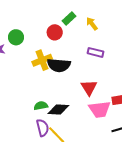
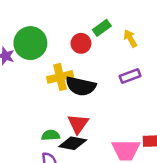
green circle: (16, 37) -> (30, 43), size x1.6
purple rectangle: (96, 52) -> (130, 76), turned -42
red triangle: (89, 88) -> (78, 124), moved

